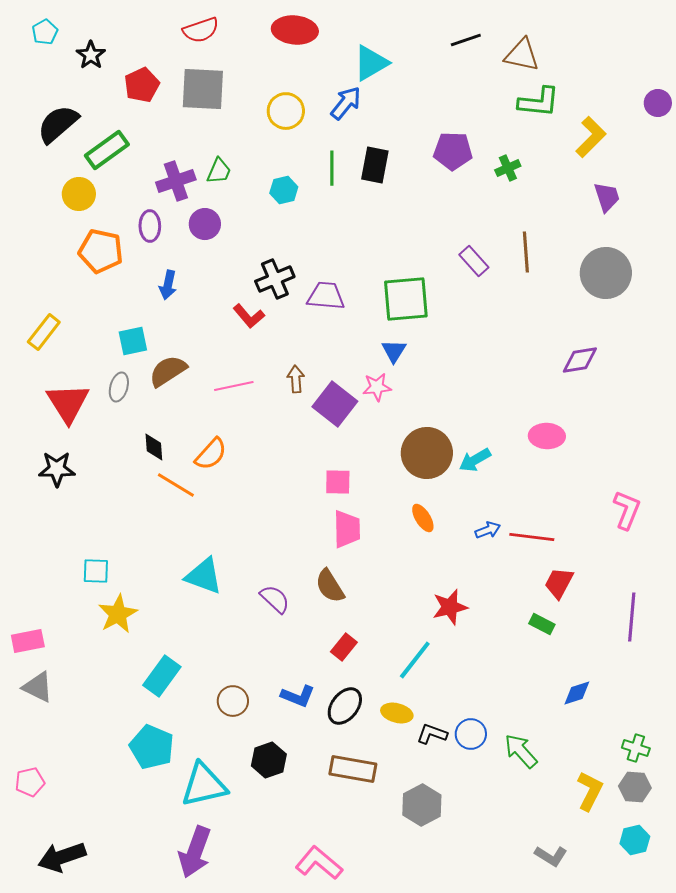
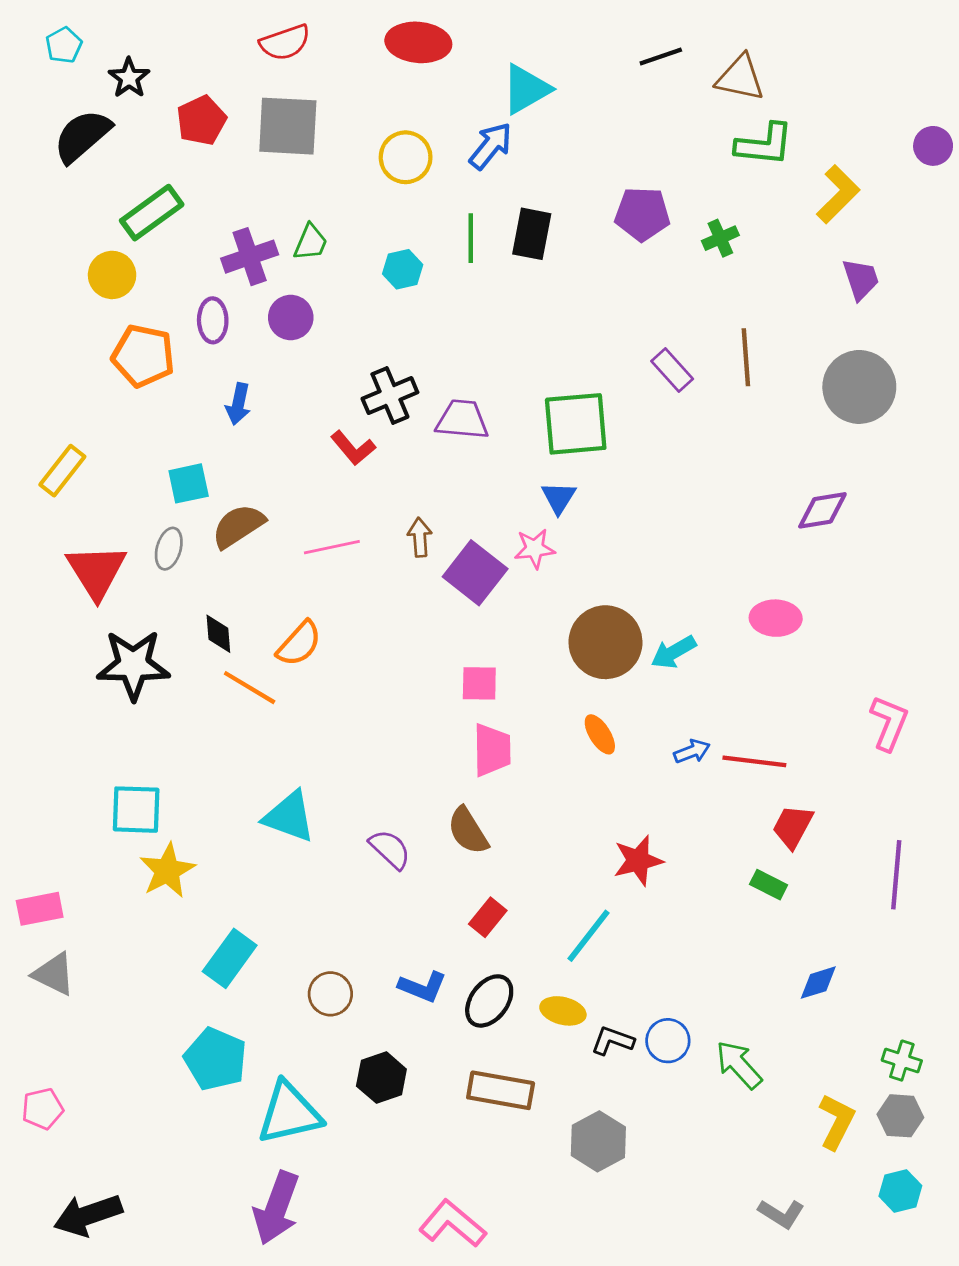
black semicircle: (58, 124) -> (82, 136), moved
black star: (57, 469) -> (133, 665), moved, size x1.4
cyan square: (96, 571) -> (136, 810), size x1.4

